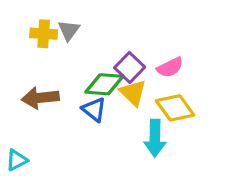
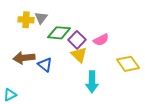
green diamond: (104, 84) -> (59, 33), moved
yellow diamond: (175, 108) -> (128, 64), moved
blue triangle: (94, 110) -> (45, 65), moved

